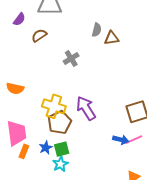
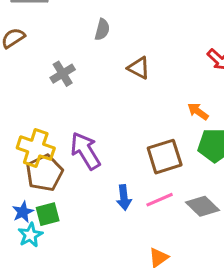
brown triangle: (112, 38) -> (139, 68), moved, turned 35
blue arrow: (121, 140) -> (124, 197), moved, turned 70
cyan star: (60, 164) -> (30, 235), moved

